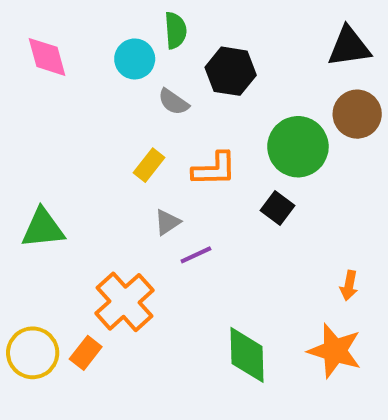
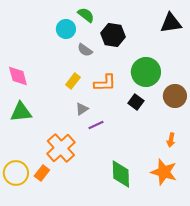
green semicircle: (176, 30) -> (86, 15), turned -48
pink diamond: (47, 57) -> (18, 76), moved
brown circle: (357, 114) -> (175, 96), moved

